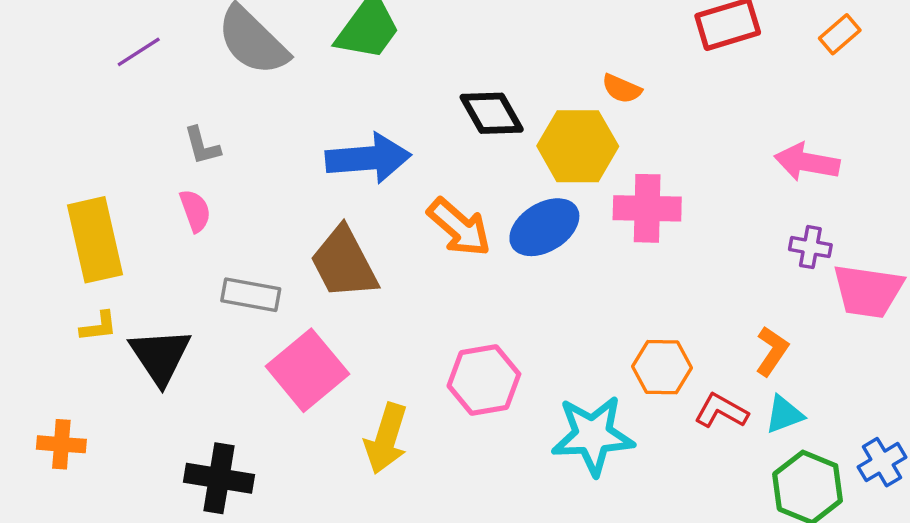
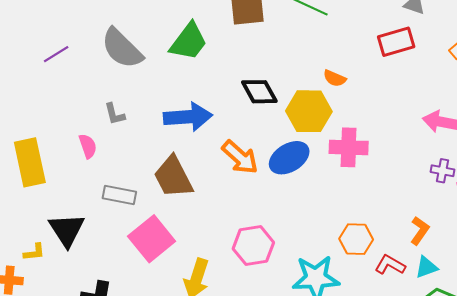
gray L-shape: (202, 146) -> (115, 114), moved
yellow L-shape: (99, 326) -> (34, 252), moved

